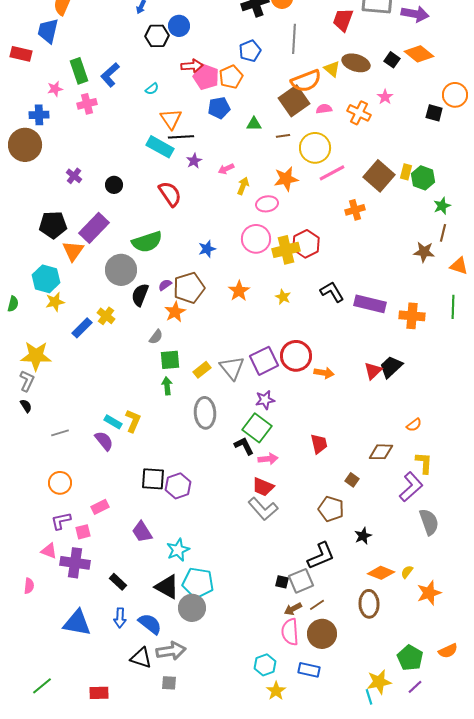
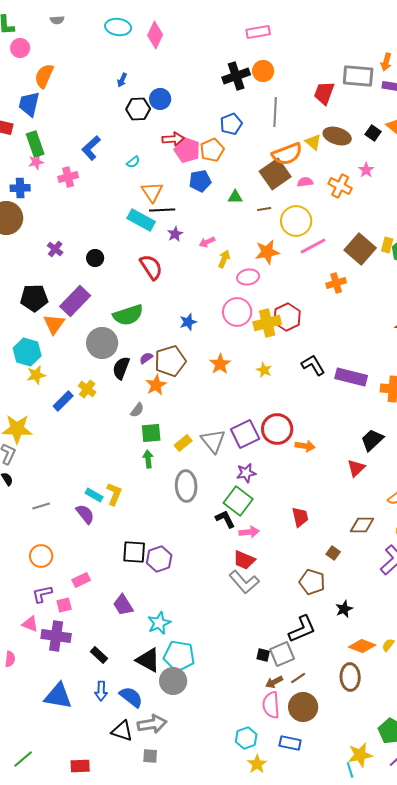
green rectangle: (79, 71) -> (35, 144), moved
red triangle: (373, 371) -> (356, 468), moved

